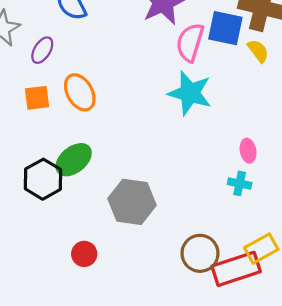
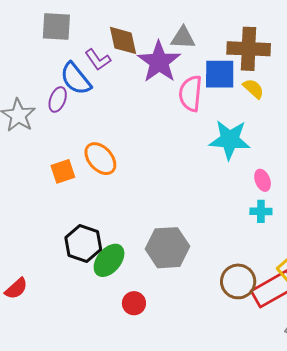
purple ellipse: (42, 50) -> (58, 99), moved
cyan star: (190, 93) -> (230, 140), moved
green ellipse: (74, 160) -> (109, 260), moved

